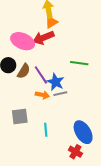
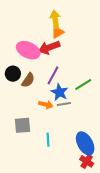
green line: (79, 63) -> (83, 84), moved, turned -42
purple line: (41, 75) -> (53, 75), moved, turned 60
red cross: (75, 152) -> (87, 161), moved

